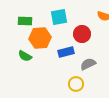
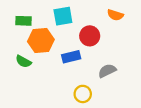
gray semicircle: (88, 64) -> (107, 71), moved

